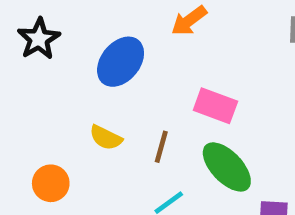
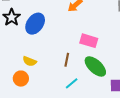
blue ellipse: (121, 62) -> (35, 24), moved
yellow semicircle: (106, 138) -> (30, 61), moved

